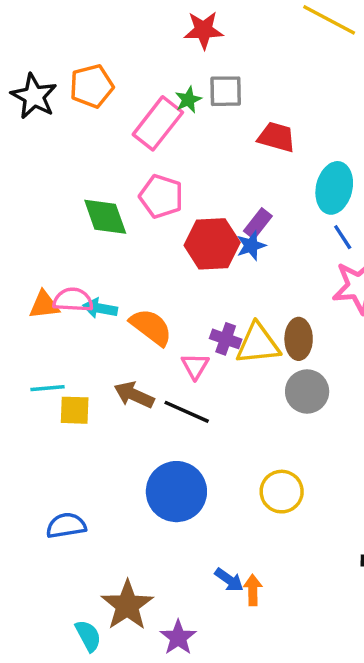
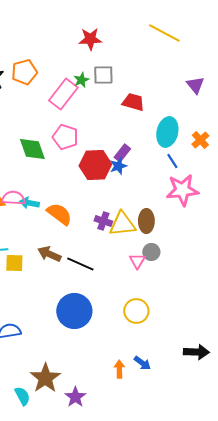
pink triangle: (195, 366) -> (137, 261), moved
gray circle: (307, 391) -> (151, 252), size x0.7
blue arrow: (229, 580) -> (142, 363), moved

